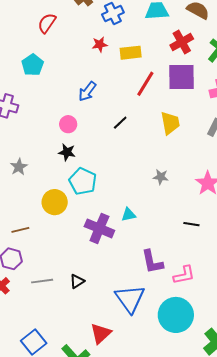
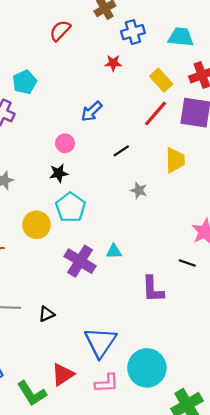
yellow rectangle: (131, 53) -> (161, 80), moved, turned 45
cyan pentagon: (33, 65) -> (25, 82), moved
black star: (67, 152) -> (59, 173), turned -30
gray star: (161, 177) -> (139, 190), moved
black line: (191, 224) -> (187, 263), moved
purple L-shape: (152, 262) -> (153, 289), moved
pink L-shape: (184, 275) -> (107, 383), moved

